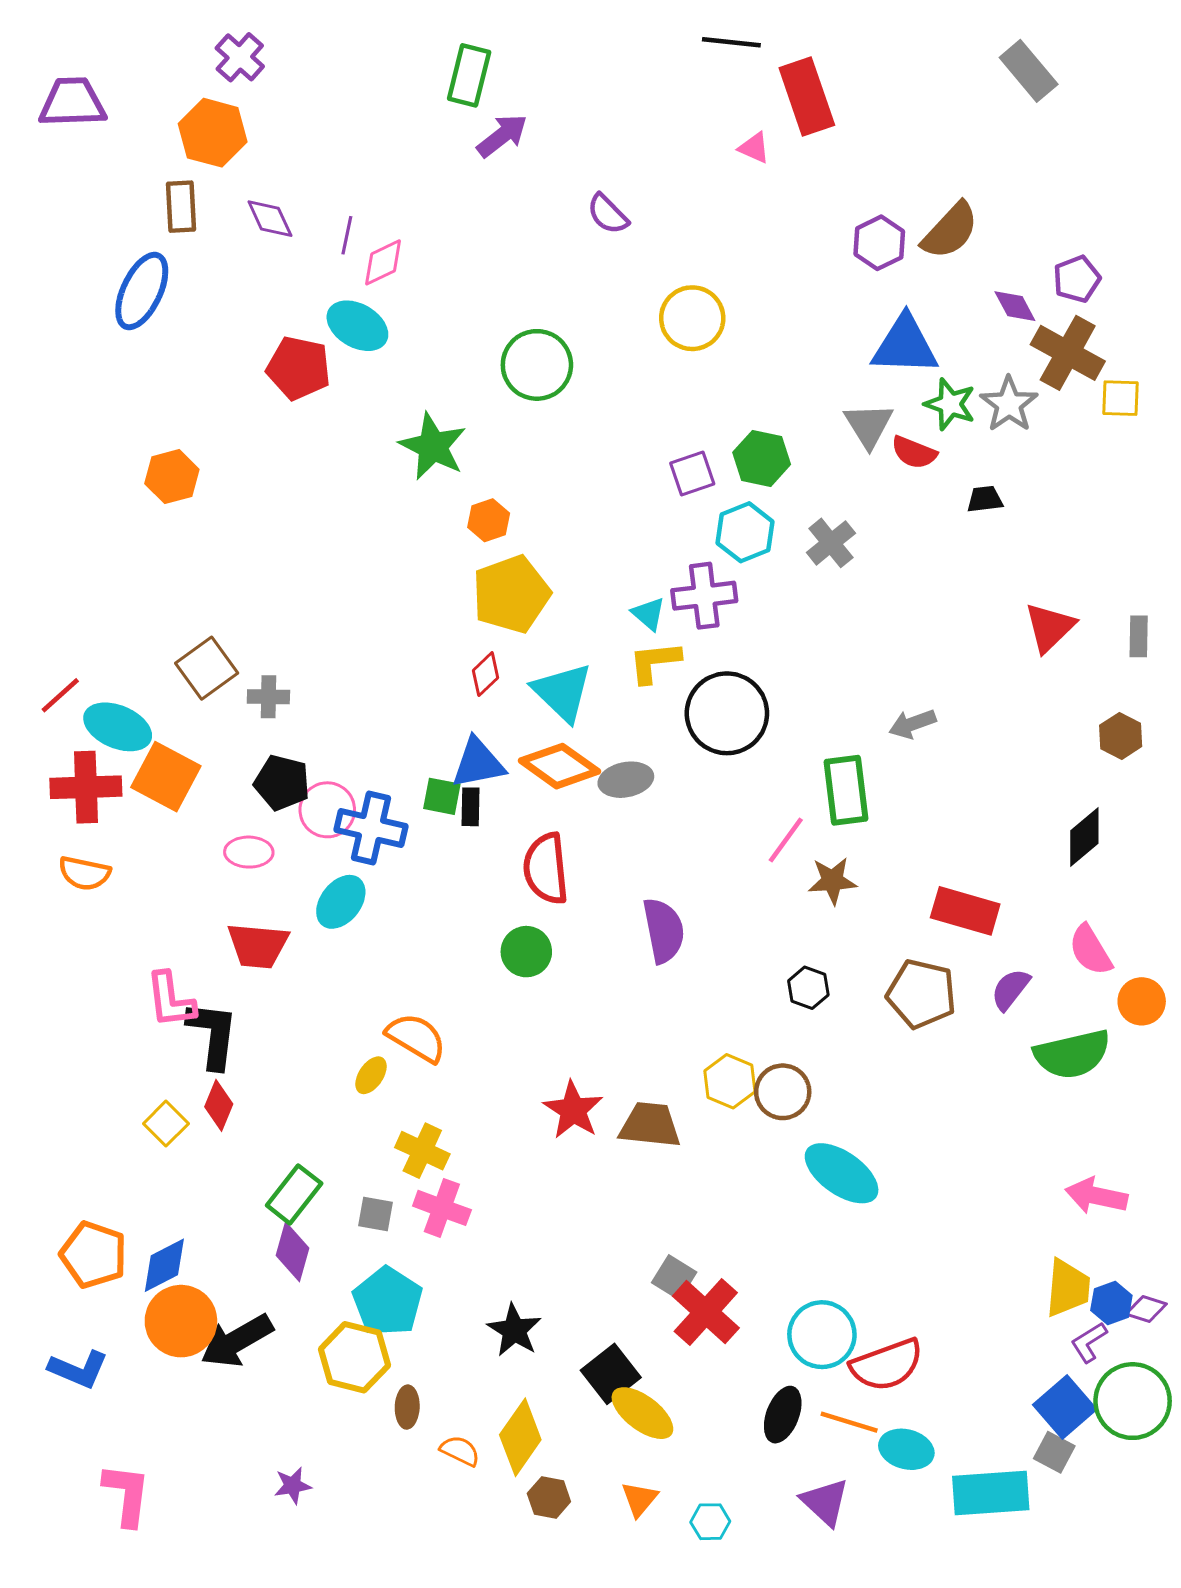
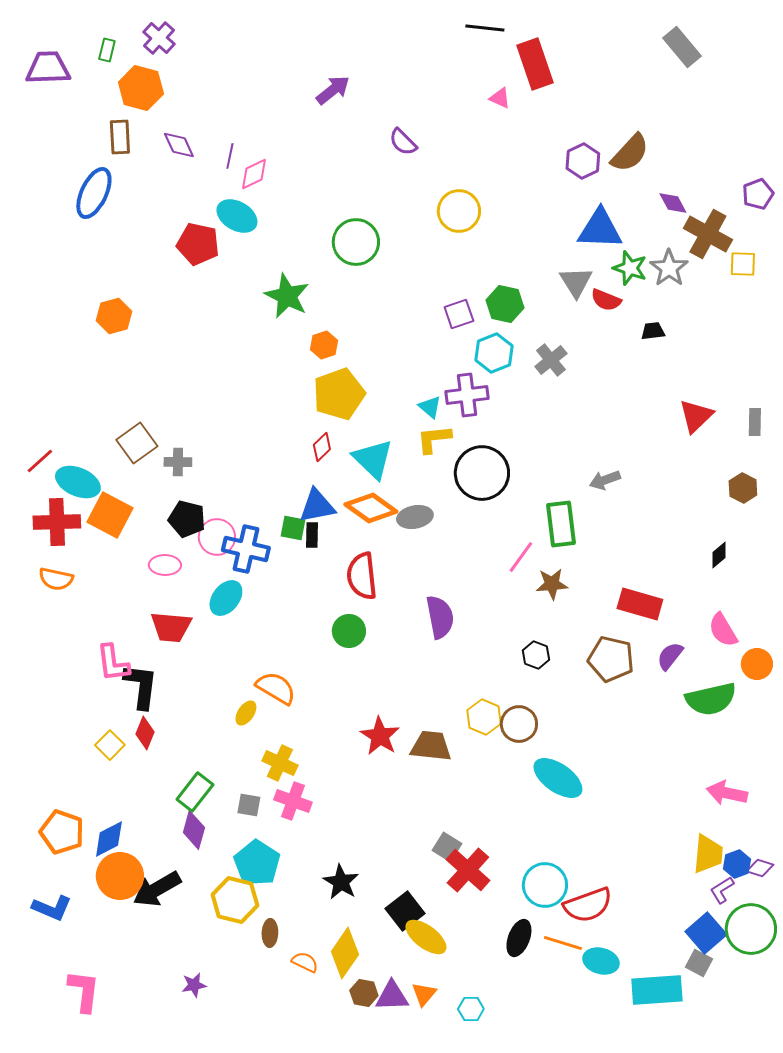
green rectangle: (469, 75) -> (107, 50), moved, size x0.6
purple pentagon: (1077, 279) -> (758, 194), moved
black diamond: (1084, 837) -> (719, 555), size x0.7
purple triangle: (825, 1502) -> (392, 996), moved, turned -45

